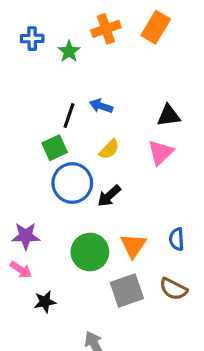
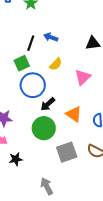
pink triangle: (161, 152) -> (83, 77), moved
black arrow: (109, 196) -> (48, 104), moved
orange triangle: (133, 246) -> (74, 114), moved, turned -30

